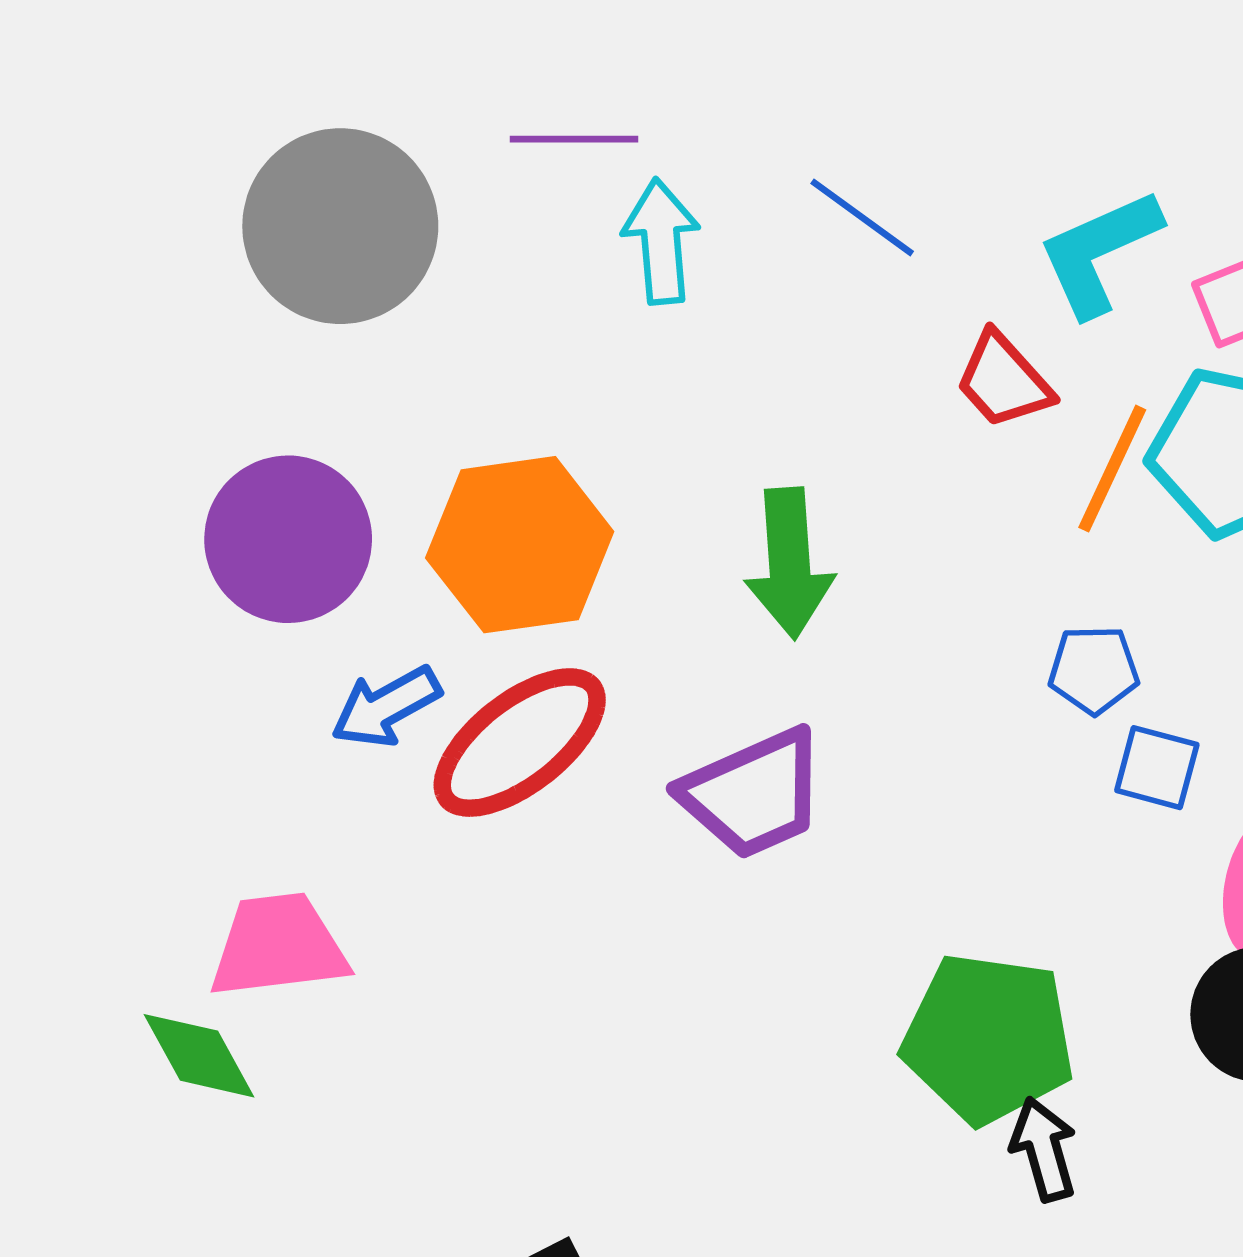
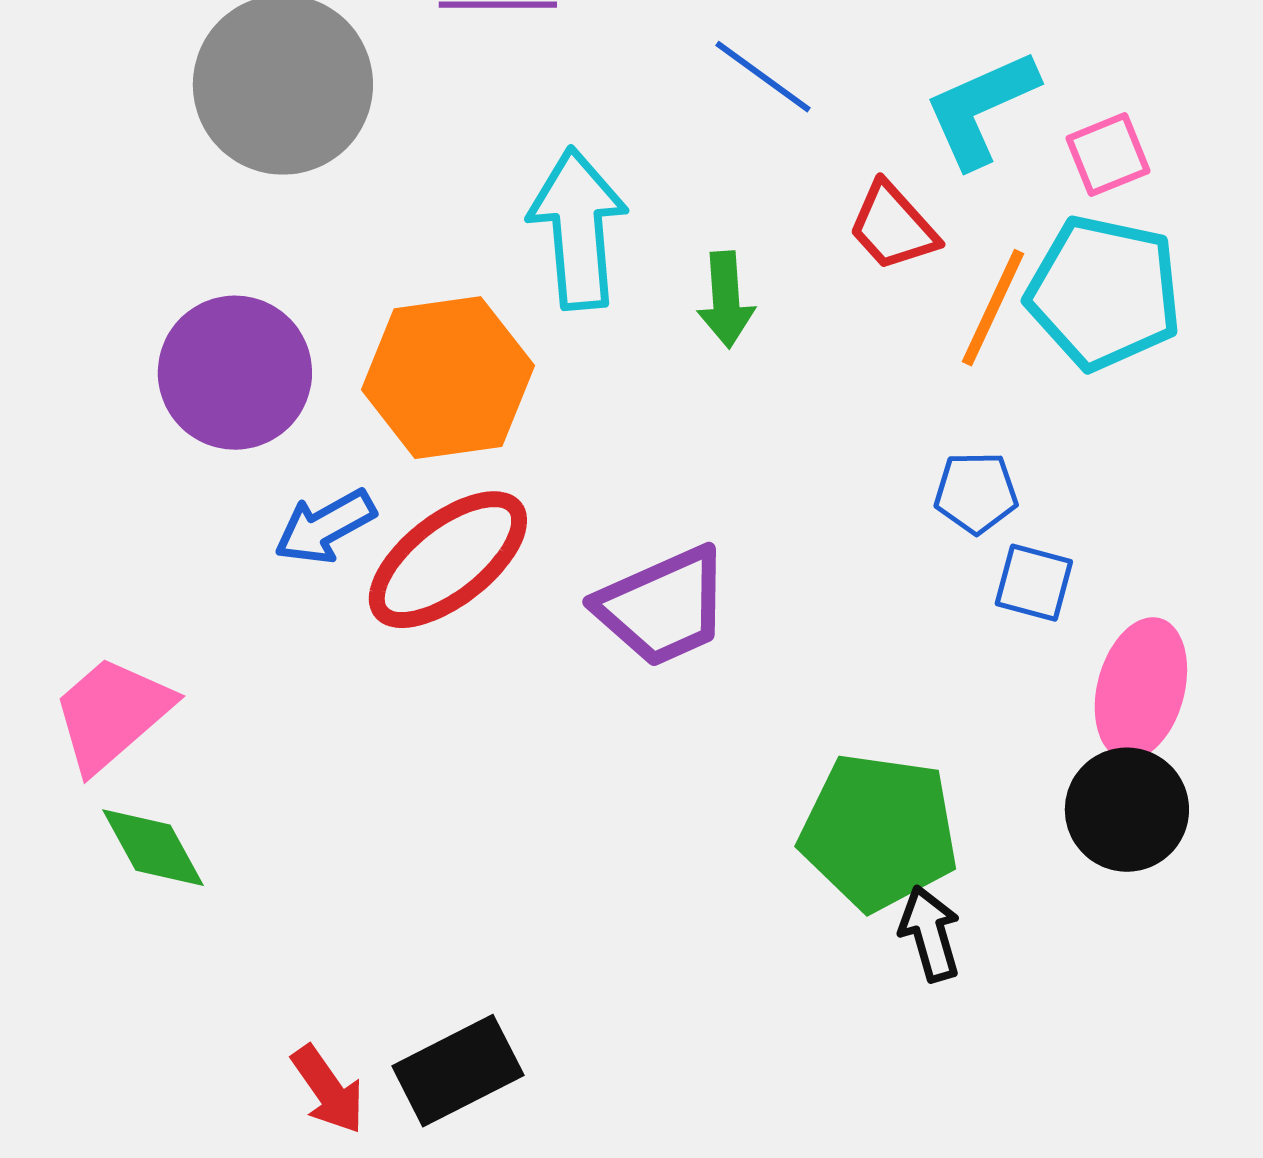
cyan arrow: (661, 241) -> (578, 229), moved, size x1.4
green arrow: (789, 563) -> (726, 300), moved, size x0.7
pink trapezoid: (278, 946) -> (112, 714), moved, turned -34

